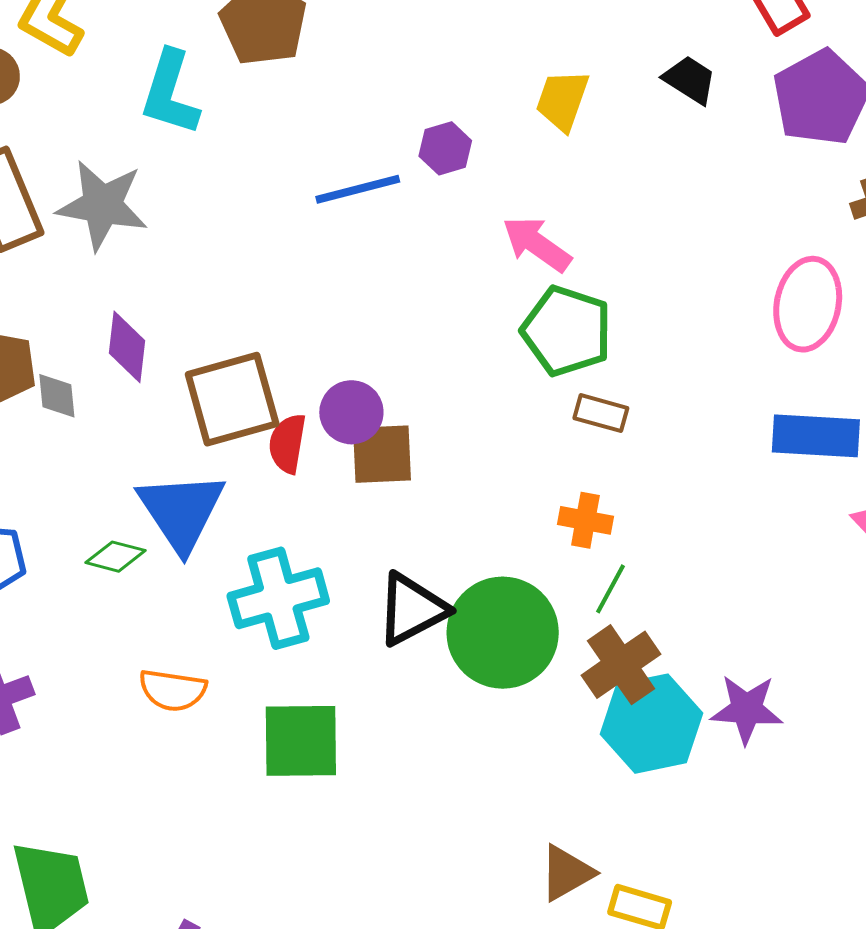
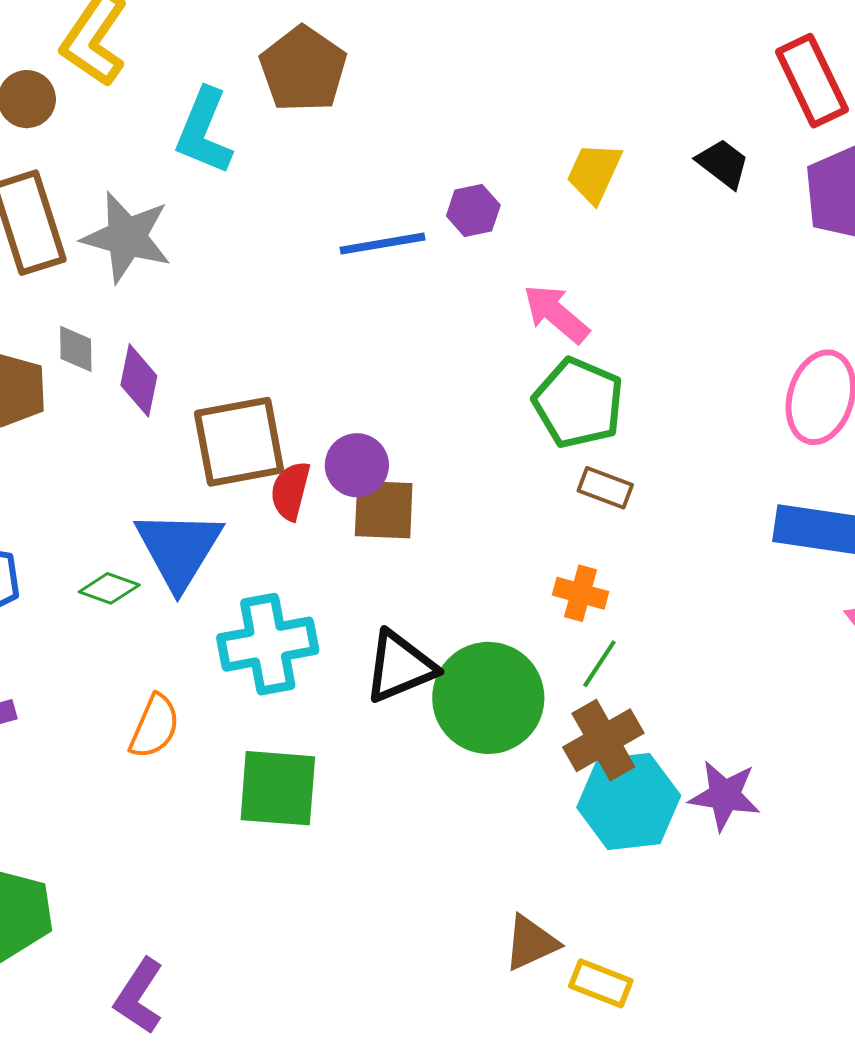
gray diamond: (57, 396) -> (76, 349), moved
orange semicircle: (173, 690) -> (155, 726), turned -80

